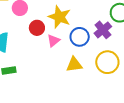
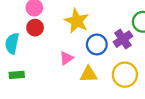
red circle: (37, 28) -> (35, 28), moved
pink triangle: (53, 41) -> (66, 58), moved

